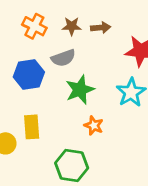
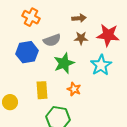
brown star: (72, 26) -> (81, 38), moved
yellow rectangle: (32, 127) -> (42, 90), moved

